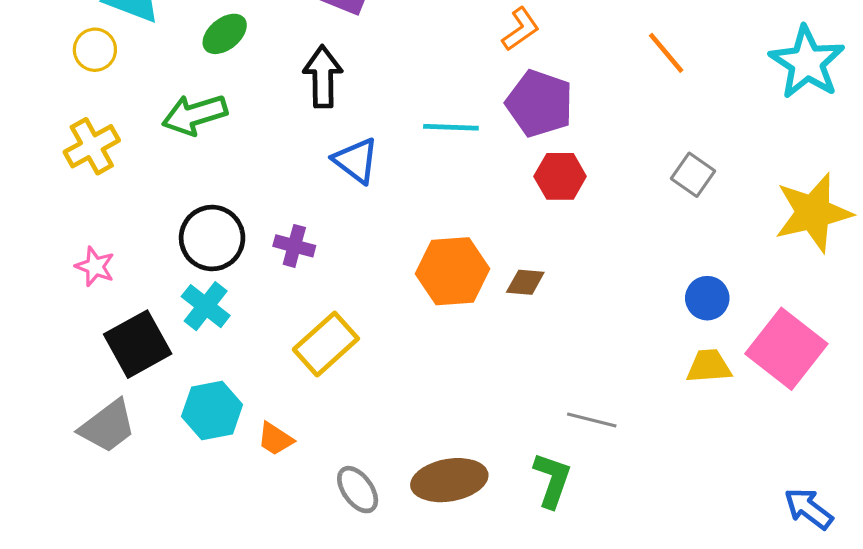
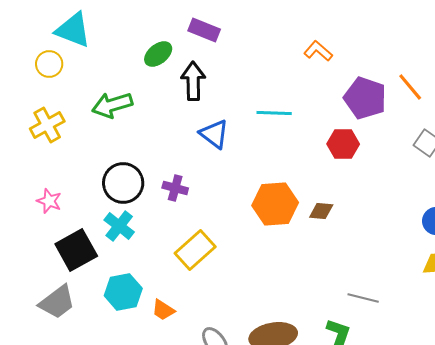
orange L-shape: (521, 29) -> (318, 51), turned -104
green ellipse: (225, 34) -> (158, 54), moved
orange line: (666, 53) -> (410, 87), moved
purple pentagon: (540, 104) -> (365, 98), moved

